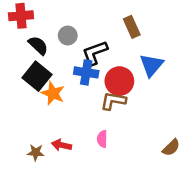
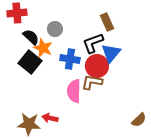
black L-shape: (95, 53) -> (93, 43), moved
blue triangle: (151, 65) -> (111, 53), moved
orange star: (53, 93) -> (43, 48), moved
pink semicircle: (102, 139) -> (74, 91), moved, size x1.6
brown star: (36, 152) -> (29, 124), size x1.6

